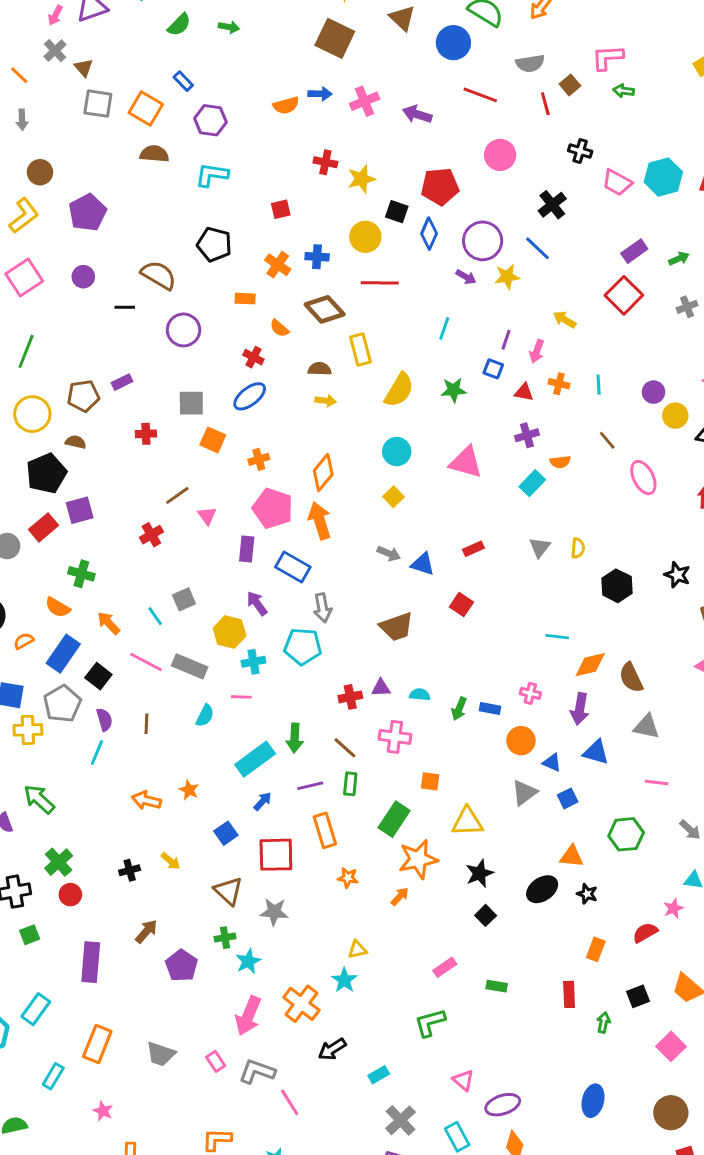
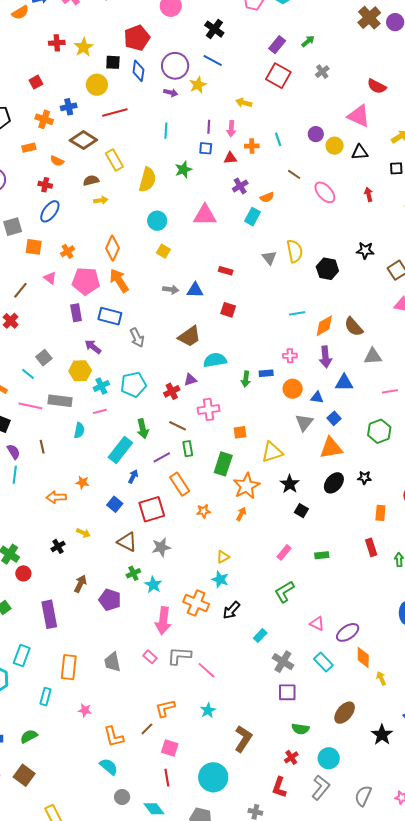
pink triangle: (207, 516) -> (50, 278), moved
yellow semicircle: (578, 548) -> (295, 251), size x1.6
red rectangle: (473, 549) -> (226, 271), turned 56
cyan pentagon: (303, 646) -> (133, 385), moved
cyan semicircle: (420, 695) -> (215, 360), moved, size x1.6
orange triangle: (572, 856) -> (331, 448), moved, size x1.4
black arrow: (332, 1049) -> (231, 610), moved
gray trapezoid: (161, 1054) -> (112, 662), turned 75

